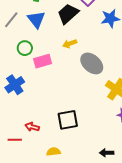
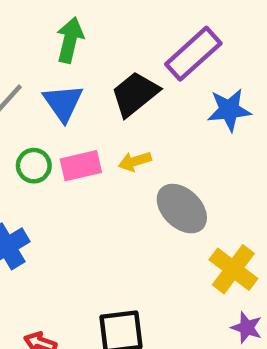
pink rectangle: (43, 61) -> (81, 166), moved

